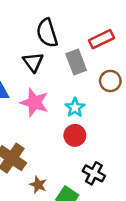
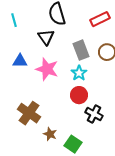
gray rectangle: (76, 62) -> (81, 50), moved
black cross: (94, 173) -> (94, 114), moved

